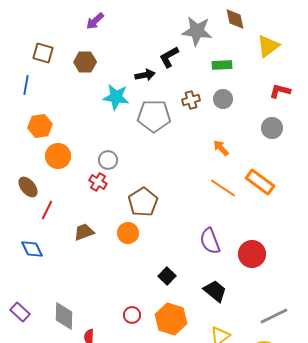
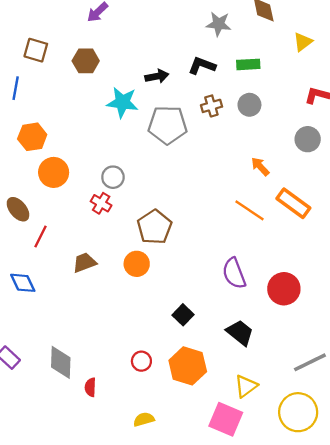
gray star: (197, 31) -> (219, 24), size x0.7
yellow triangle: (268, 46) -> (303, 42), size x0.7
black L-shape: (169, 57) -> (202, 66), moved, turned 50
orange arrow: (221, 148) -> (260, 166), moved

